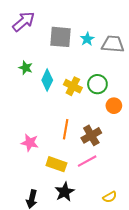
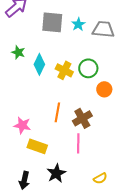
pink line: (87, 161) -> (78, 143), turned -60
yellow rectangle: (56, 164) -> (37, 146), moved

